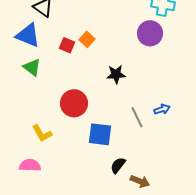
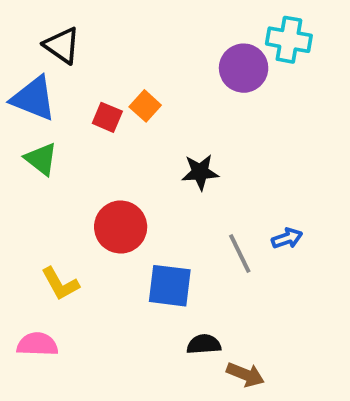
purple circle: (150, 33) -> (244, 68), moved
black semicircle: (118, 165) -> (204, 344), turned 48

